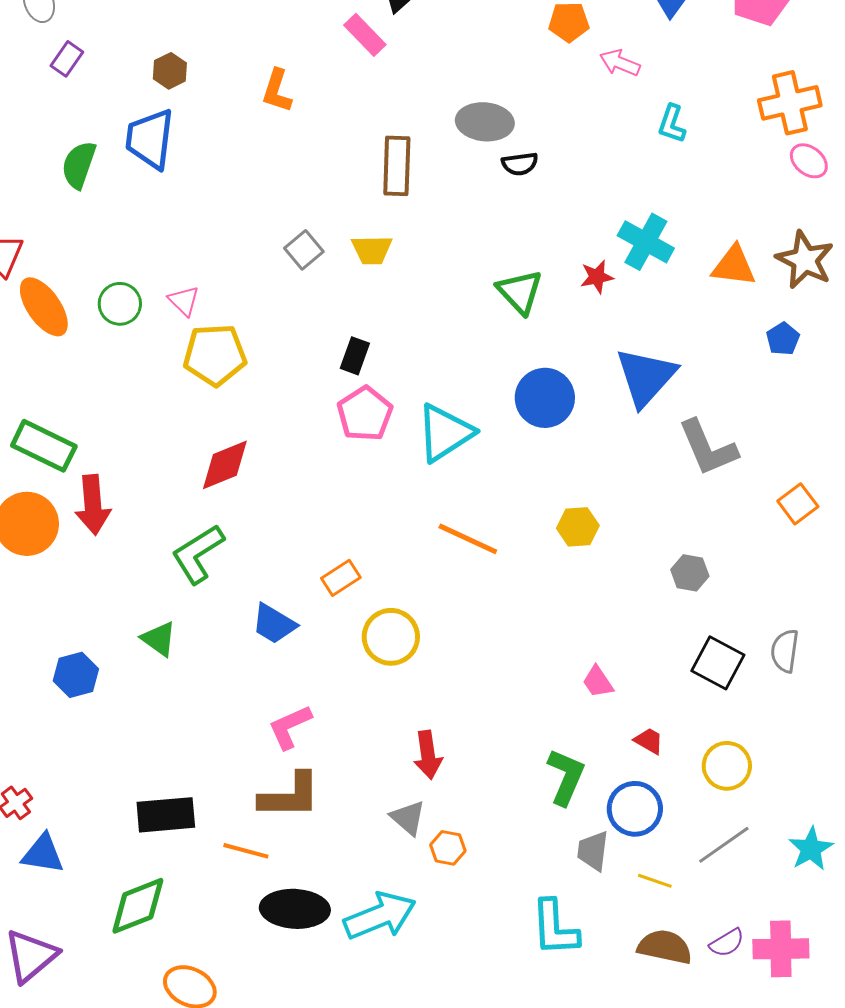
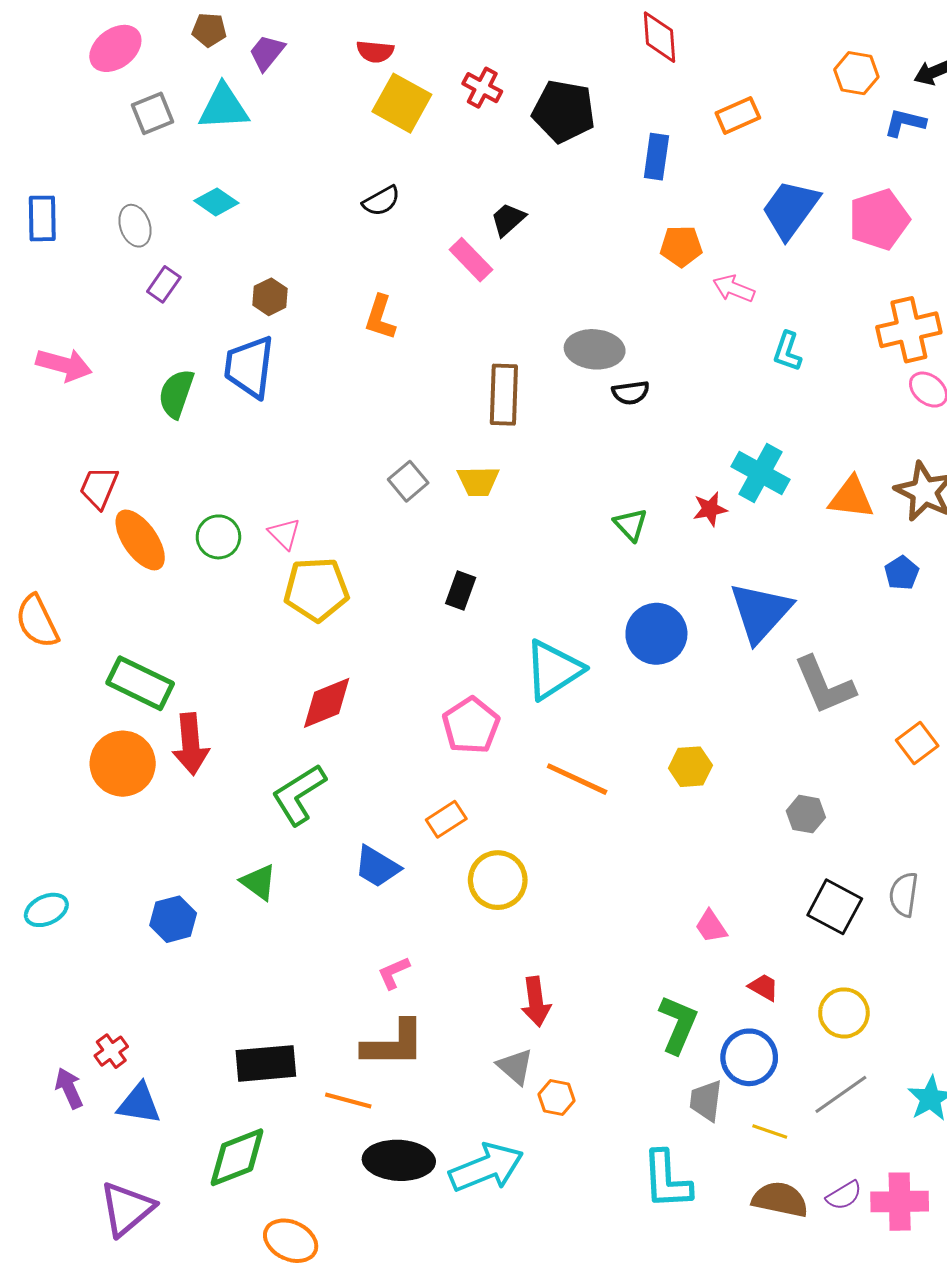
green triangle: (520, 292) -> (631, 525), size x0.7
pink pentagon: (365, 414) -> (471, 725), moved
pink L-shape: (290, 727) -> (394, 973), size x0.7

